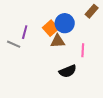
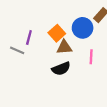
blue circle: (65, 23) -> (83, 28), moved
black semicircle: (68, 71) -> (61, 69), moved

